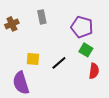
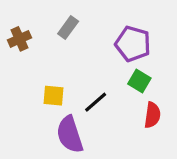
gray rectangle: (42, 17) -> (68, 28), turned 48
purple semicircle: (21, 83) -> (70, 134), moved

